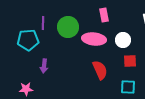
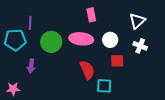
green circle: (68, 27) -> (51, 42), moved
cyan square: (128, 87) -> (104, 86), moved

